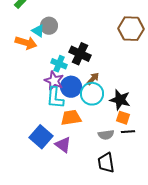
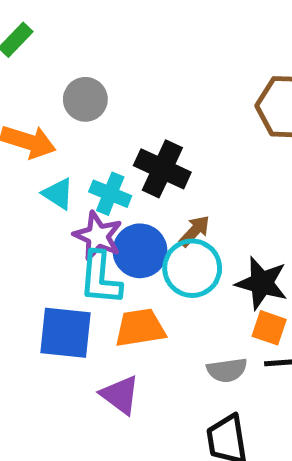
cyan triangle: (38, 31) -> (58, 194), moved
blue square: (41, 137) -> (65, 333), moved, turned -35

